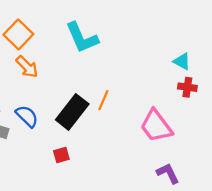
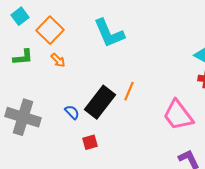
orange arrow: (27, 67) -> (58, 60), size x0.7
blue semicircle: (27, 116) -> (72, 112), moved, size x0.7

